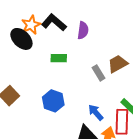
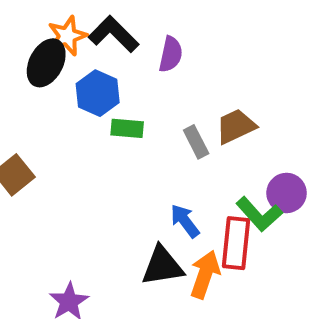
black ellipse: (21, 39) -> (46, 63), turned 70
green rectangle: (59, 58) -> (127, 128), moved
blue hexagon: (53, 101) -> (98, 93), moved

